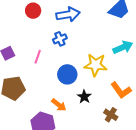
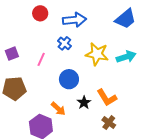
blue cross: (60, 39) -> (64, 43), turned -32
yellow star: (96, 65) -> (97, 54), moved
orange L-shape: (121, 90) -> (107, 98), moved

